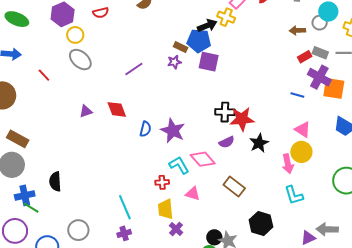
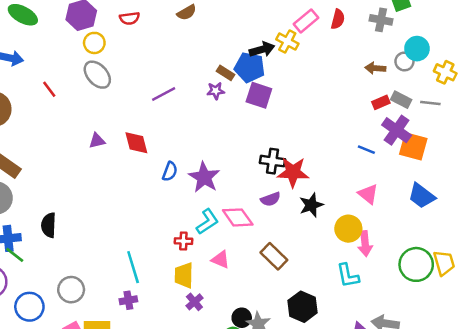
yellow circle: (301, 152) -> (348, 229), moved
pink arrow: (288, 164) -> (365, 244), moved
cyan L-shape: (179, 165) -> (207, 222), turned 80

